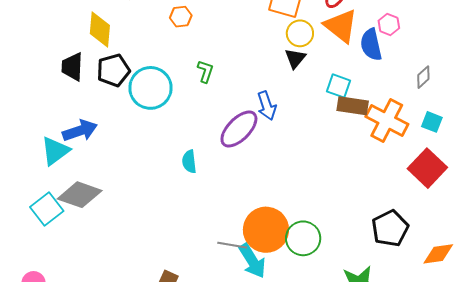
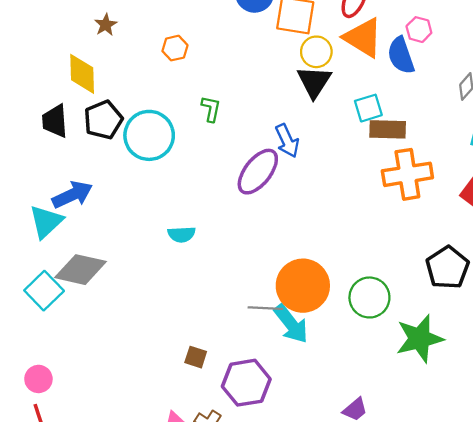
black triangle: (295, 58) -> (314, 82), size x1.4
cyan square: (338, 86) -> (368, 108), turned -30
orange cross: (387, 120) -> (407, 174), moved, turned -30
cyan semicircle: (189, 162) -> (182, 234), moved, turned -80
green circle: (303, 238) -> (369, 297), moved

